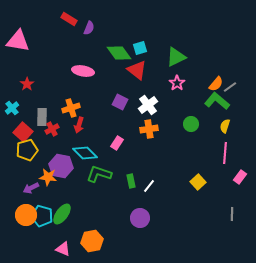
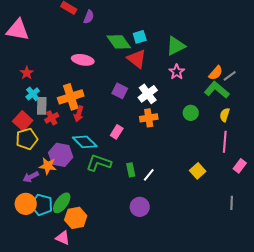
cyan cross: (12, 108) -> (33, 94), moved
orange cross: (71, 108) -> (71, 97), size x1.4
orange hexagon: (92, 241) -> (76, 218), moved

